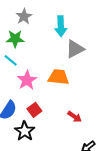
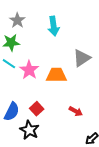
gray triangle: (75, 49) -> (82, 58), moved
pink star: (27, 80) -> (29, 70), moved

